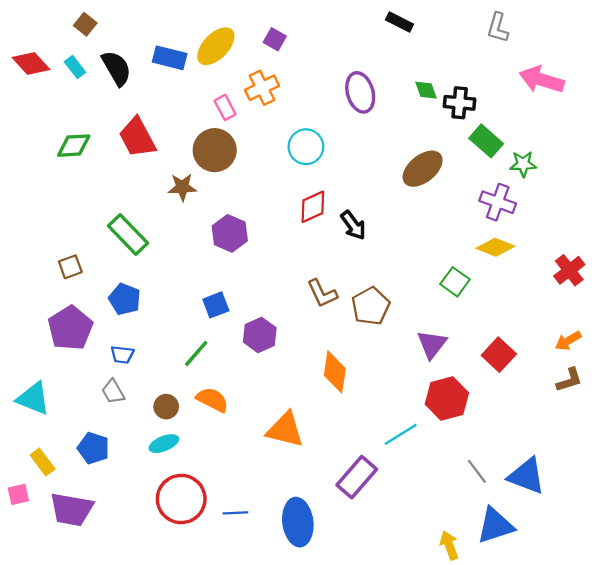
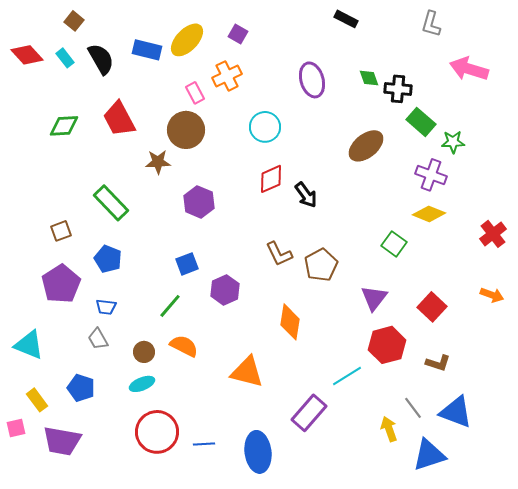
orange arrow: (568, 341) -> (492, 295), turned -130
brown L-shape: (569, 380) -> (438, 363), moved, turned 35
yellow arrow: (449, 545) -> (389, 429), moved

